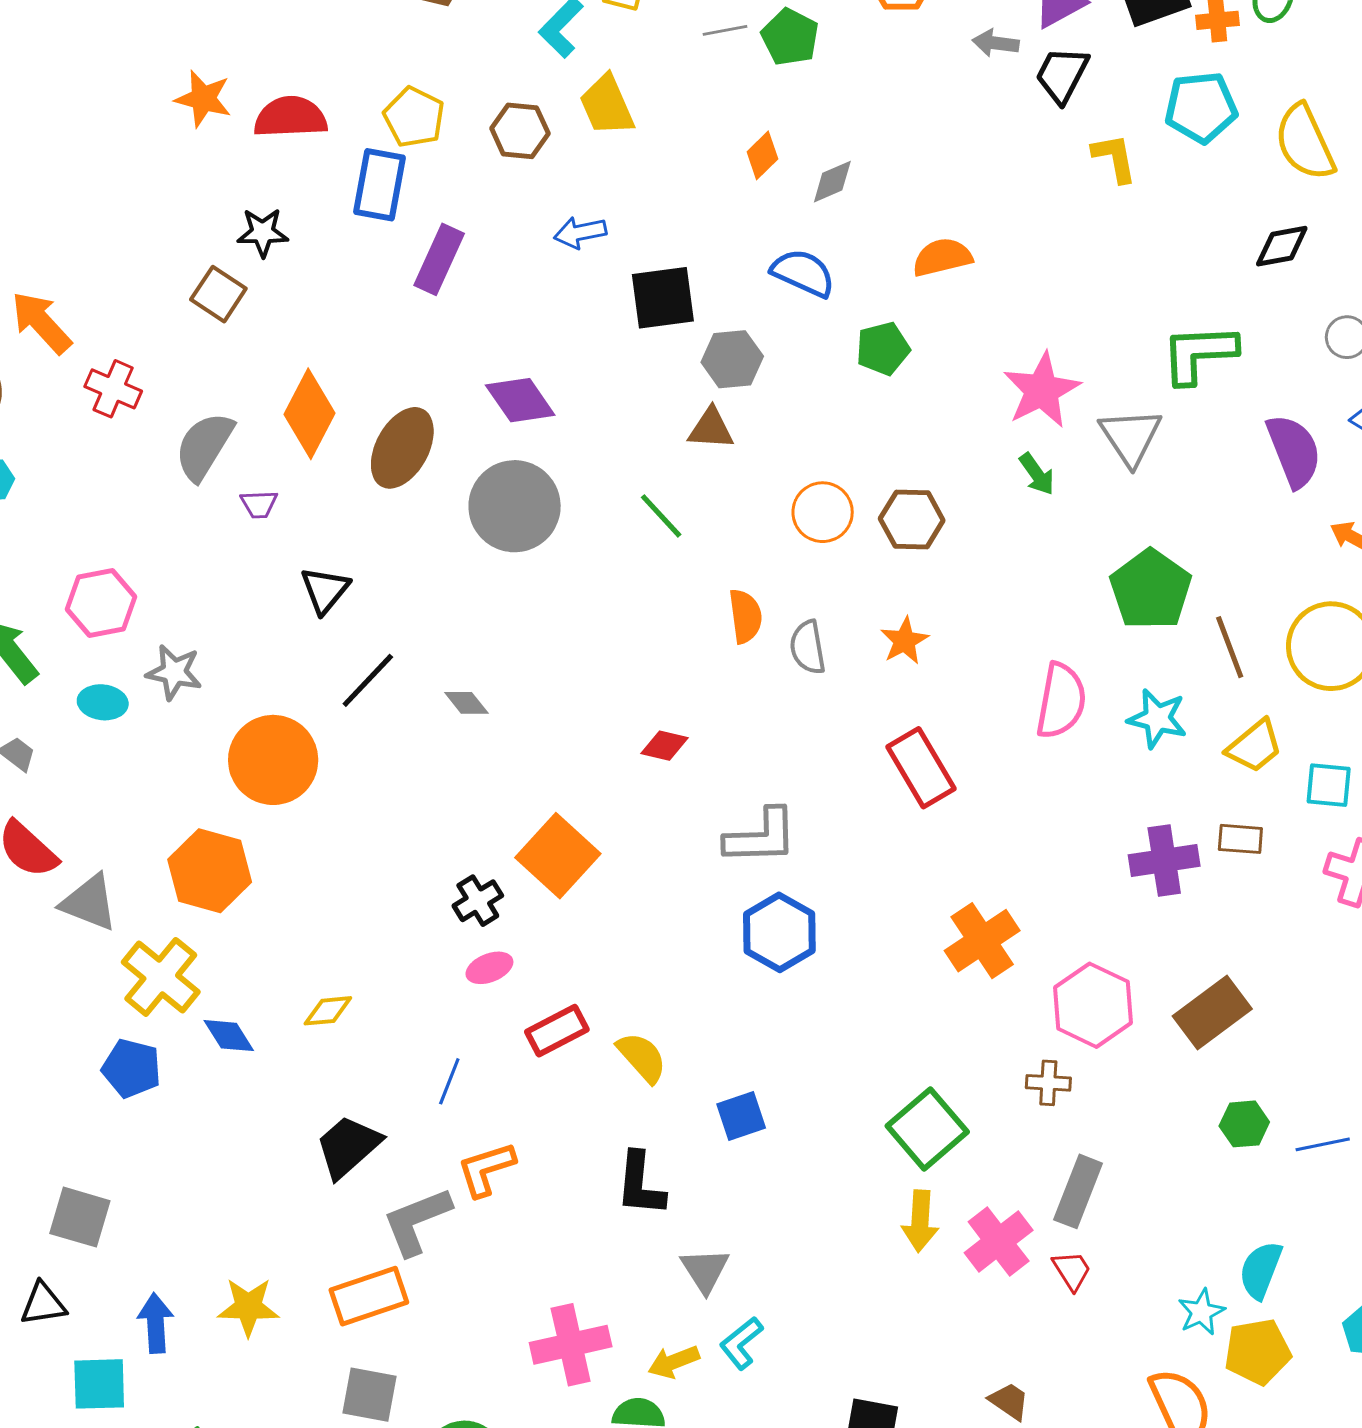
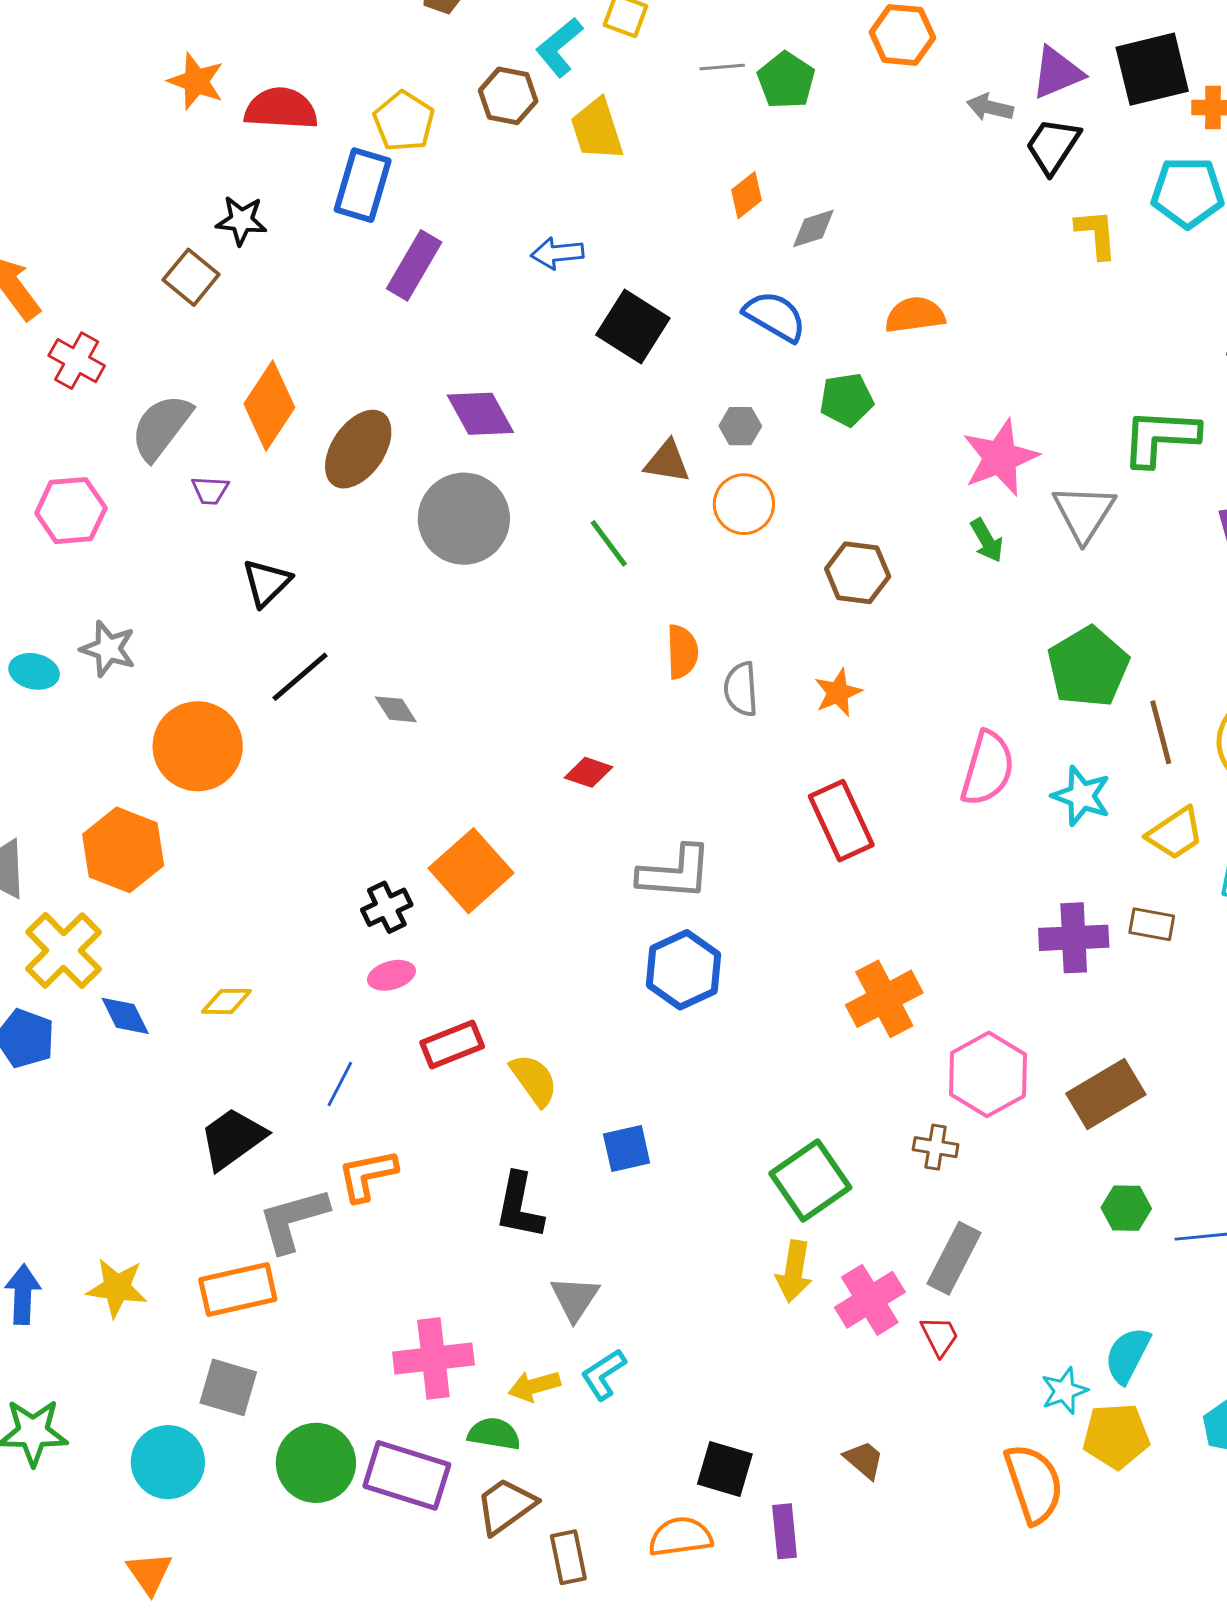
brown hexagon: (520, 131) -> (508, 96), moved
black square: (663, 298) -> (633, 327), turned 34
gray hexagon: (732, 359) -> (740, 426), moved, size x0.7
orange circle: (823, 512) -> (744, 504), moved
pink hexagon: (101, 603) -> (71, 511), moved

